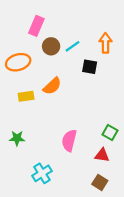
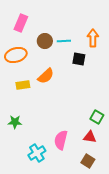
pink rectangle: (36, 26) -> (21, 23), moved
cyan line: (73, 46) -> (64, 41), turned 32
pink semicircle: (69, 140) -> (61, 140), moved

